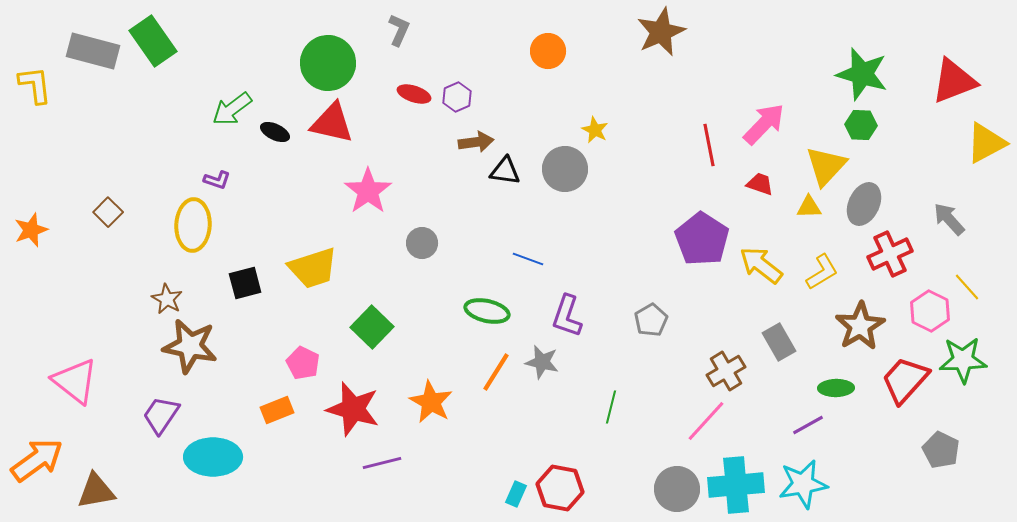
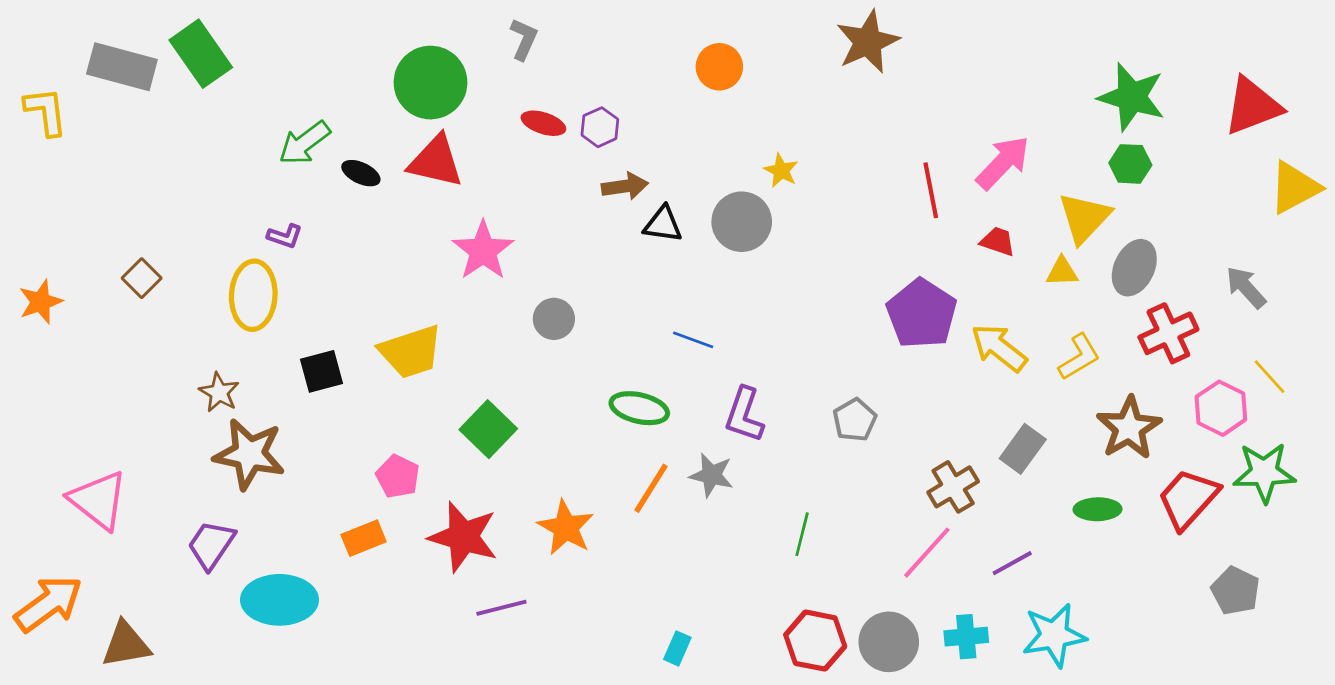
gray rectangle: (779, 342) -> (1023, 449), turned 66
purple line: (808, 425) -> (1012, 563), moved
cyan cross: (736, 485) -> (966, 637), size x0.6
red hexagon: (560, 488) -> (815, 641), moved

